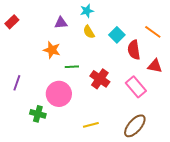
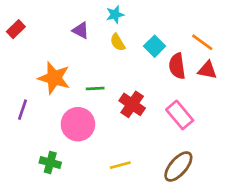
purple triangle: (61, 23) -> (81, 30), turned 32
orange star: (52, 50) -> (54, 78), moved, size x1.4
red triangle: (155, 66) -> (207, 70), moved
green cross: (38, 114) -> (50, 163), moved

